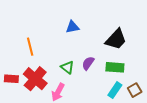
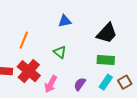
orange line: (30, 47) -> (24, 40), turned 36
purple semicircle: (88, 63) -> (80, 84), moved
green triangle: (67, 67) -> (60, 52), moved

